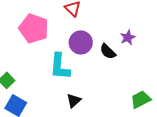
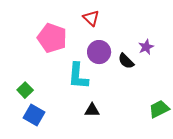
black triangle: (74, 100) -> (92, 110), turned 42

